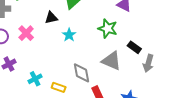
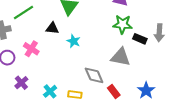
black triangle: (51, 18) -> (52, 28), turned 32
green star: (108, 28) -> (123, 24), moved
gray arrow: (148, 63) -> (159, 33), moved

